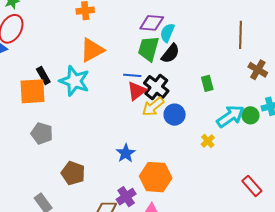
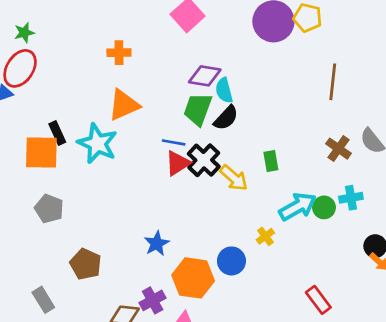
cyan semicircle: (167, 33) -> (224, 90), turned -42
brown line: (240, 35) -> (333, 82), moved
yellow arrow: (153, 107) -> (234, 178), moved, turned -105
blue circle: (175, 115) -> (231, 261), moved

